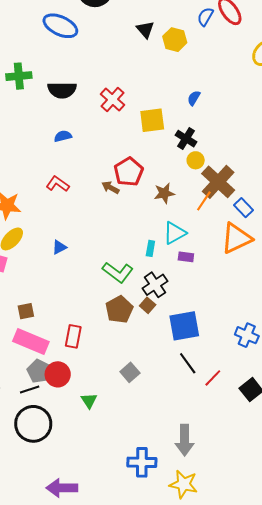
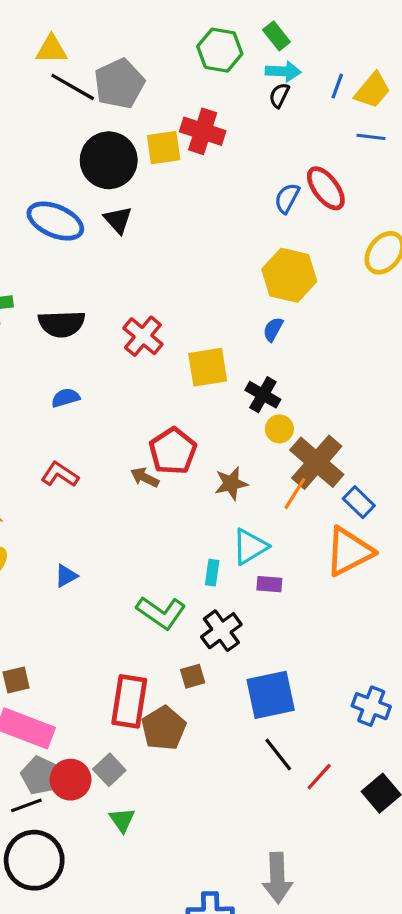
black triangle: (145, 30) -> (118, 220), moved
yellow hexagon: (175, 40) -> (289, 275), moved, size x1.4
brown square: (148, 305) -> (193, 676), moved, turned 35
brown pentagon: (119, 309) -> (164, 728), moved
red rectangle: (73, 336) -> (129, 701), moved, size x1.4
gray square: (130, 372) -> (109, 770), moved

